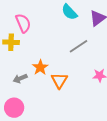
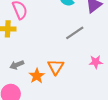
orange star: (40, 67) -> (37, 76), moved

